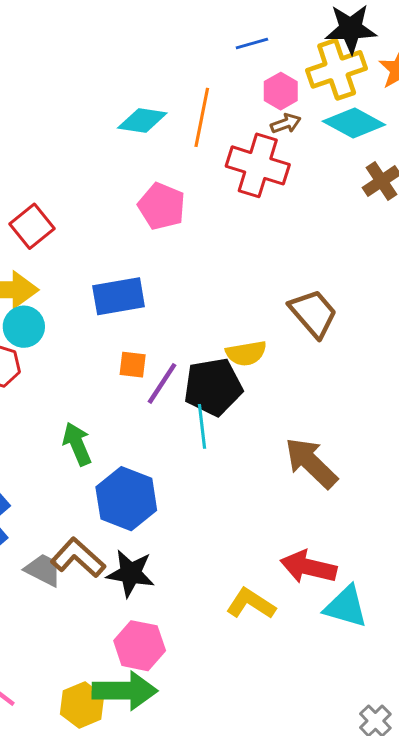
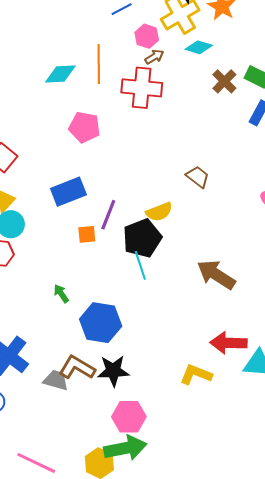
cyan diamond: (354, 123) -> (199, 47), size x0.7
brown trapezoid: (313, 313) -> (198, 177), size x0.7
purple line: (162, 383) -> (108, 215), moved
green arrow: (77, 444) -> (61, 294), size x0.7

